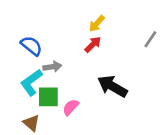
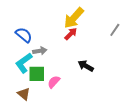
yellow arrow: (97, 24) -> (74, 18), size x1.6
black arrow: (112, 86) -> (86, 66), size x0.7

